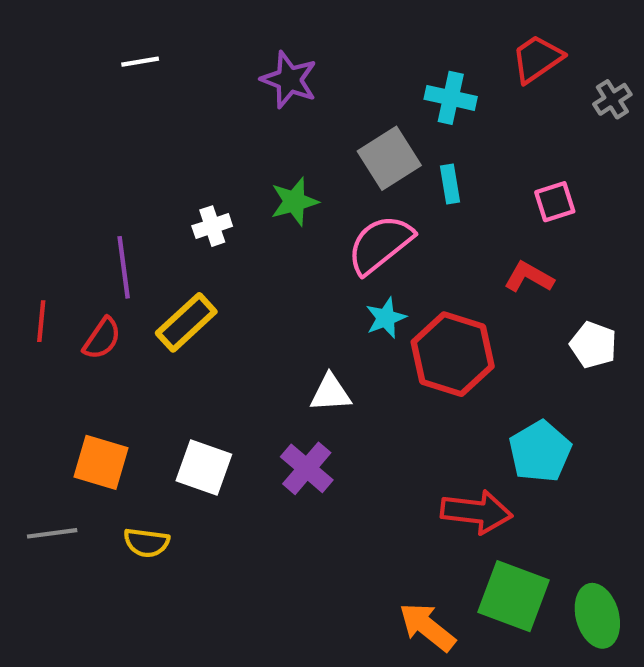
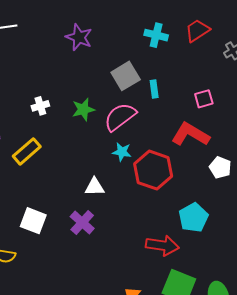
cyan cross: (451, 98) -> (156, 35), moved
green star: (294, 202) -> (83, 109), moved
red L-shape: (529, 277) -> (190, 134), size x1.6
cyan star: (386, 318) -> (122, 152), turned 30

